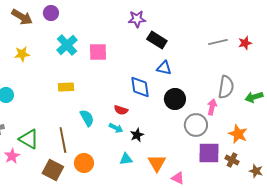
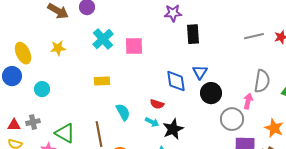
black rectangle: (157, 40) -> (193, 34), turned 54
blue triangle: (164, 68) -> (200, 72), moved, turned 49
black star: (137, 135) -> (173, 129), size x1.5

